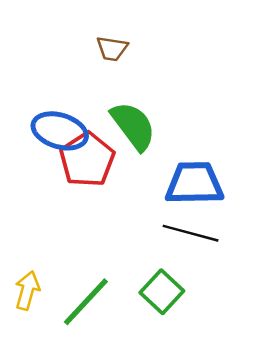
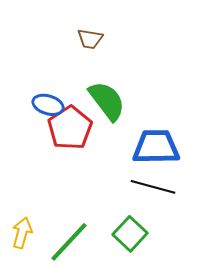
blue ellipse: (60, 131) -> (48, 105), size x0.7

